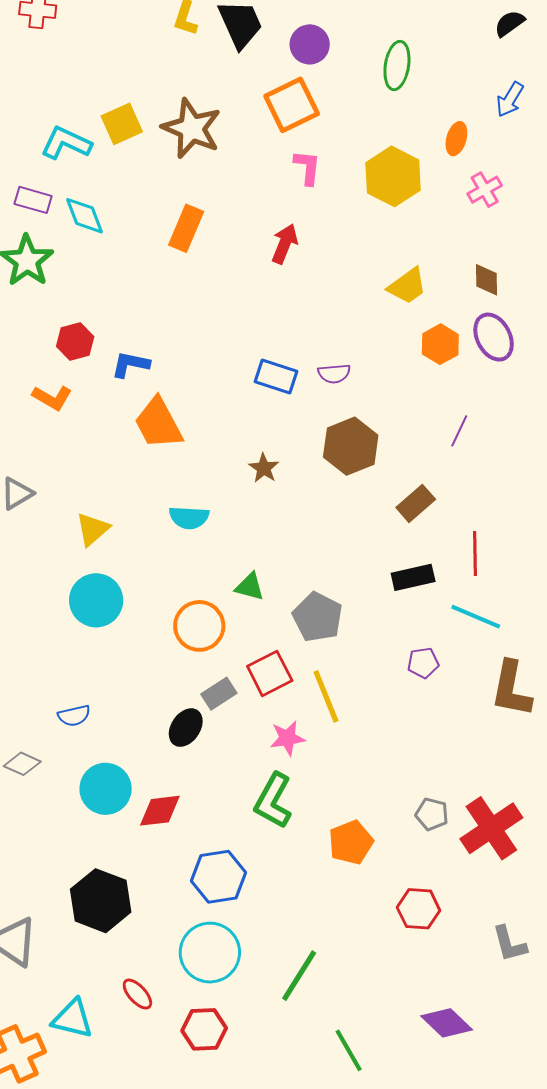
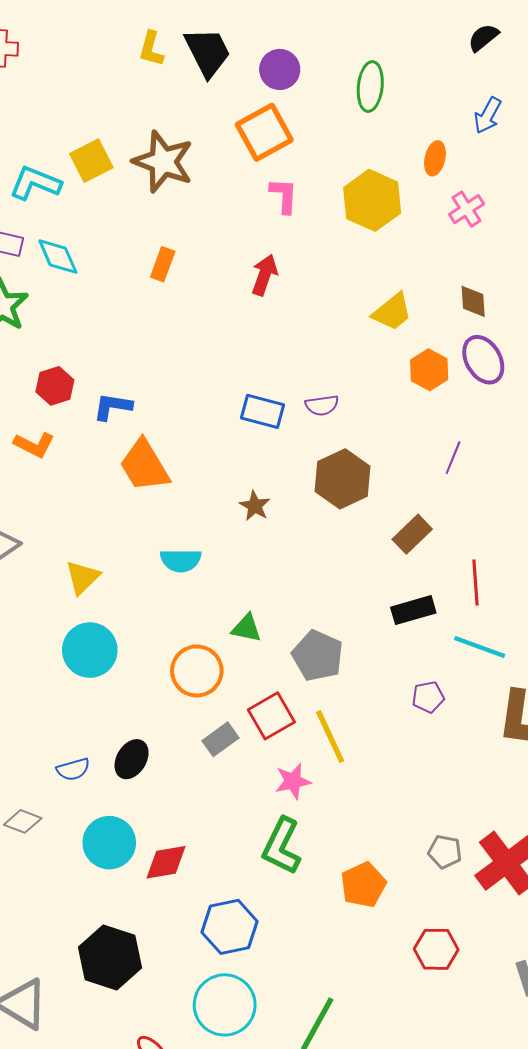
orange rectangle: (186, 228) -> (163, 264), size x0.7
black ellipse: (186, 728) -> (132, 759), moved

